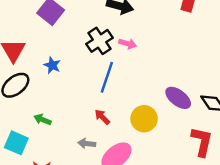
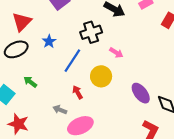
pink arrow: (128, 44) -> (116, 53), moved
blue line: (107, 77) -> (72, 61), moved
yellow circle: (144, 119) -> (101, 76), moved

